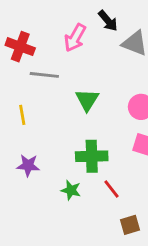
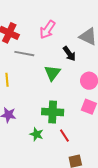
black arrow: (108, 21) -> (69, 54), moved

